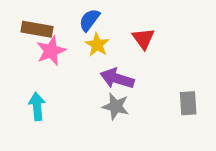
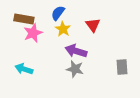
cyan arrow: (37, 106) -> (24, 69), turned -66

